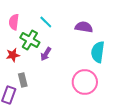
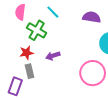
purple arrow: (46, 54) -> (53, 56), moved, turned 40
red star: (13, 55) -> (26, 53), moved

